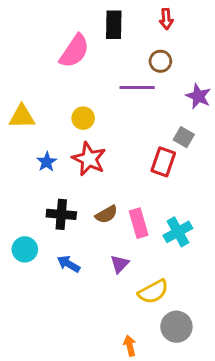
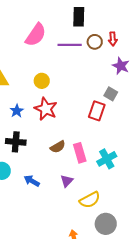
red arrow: (166, 19) -> (113, 39), moved
black rectangle: (114, 25) -> (79, 17), moved
purple line: (137, 87) -> (70, 45), moved
black cross: (61, 214) -> (16, 142), moved

